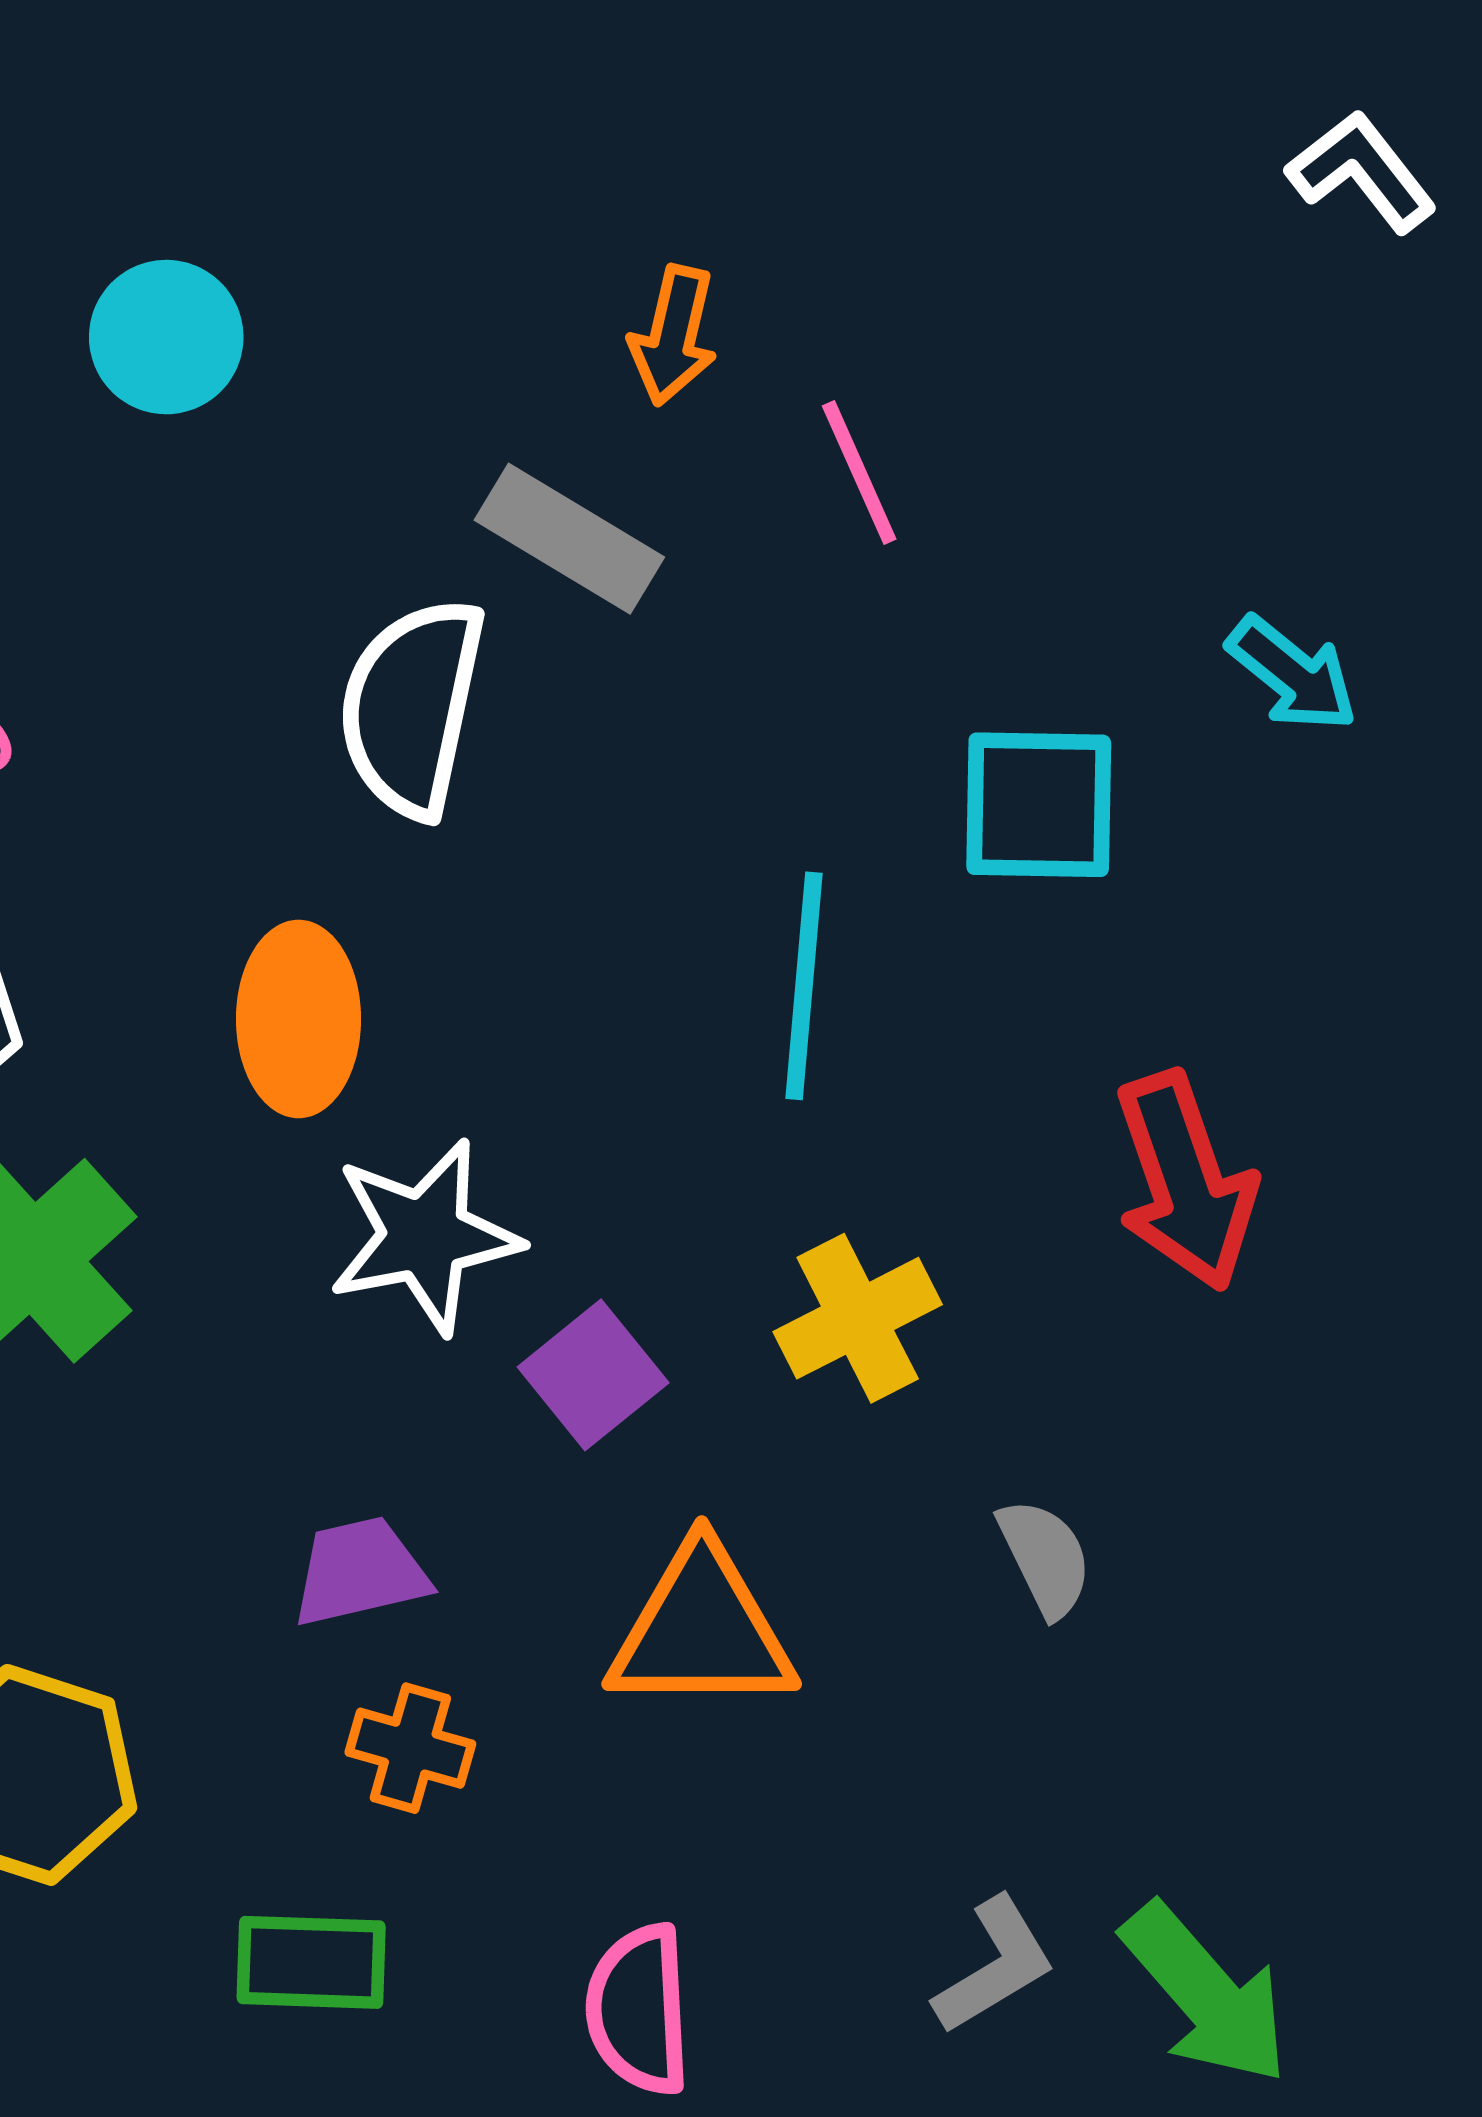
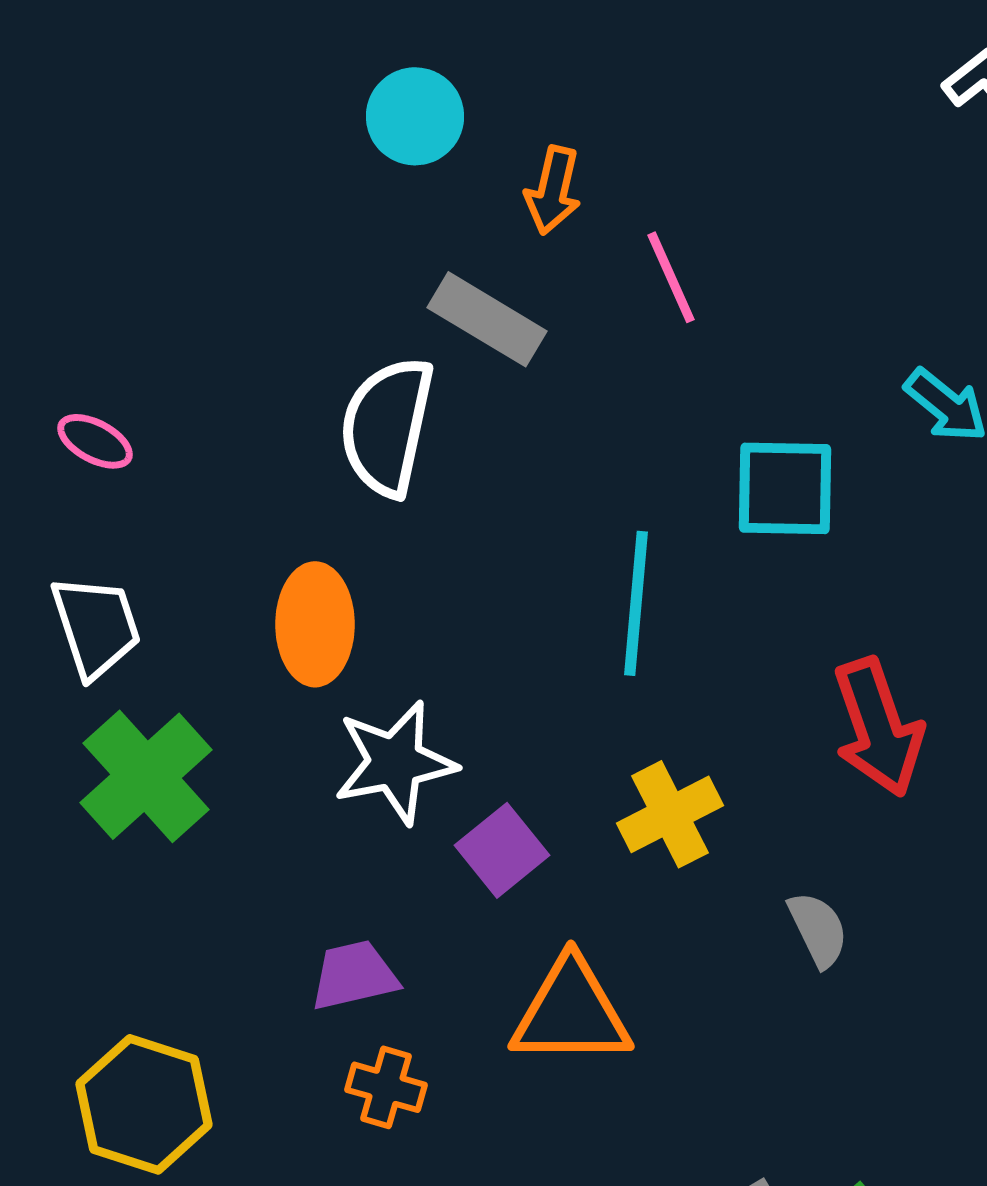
cyan circle: (166, 337) -> (415, 116), moved
gray semicircle: (1045, 1558) -> (818, 929), moved

